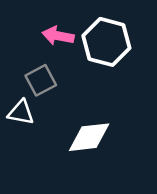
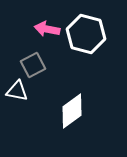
white diamond: (89, 137) -> (72, 111), turned -30

